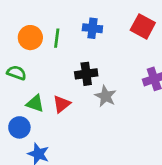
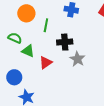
green line: (57, 38) -> (46, 25), moved
green triangle: (35, 103) -> (28, 51), moved

